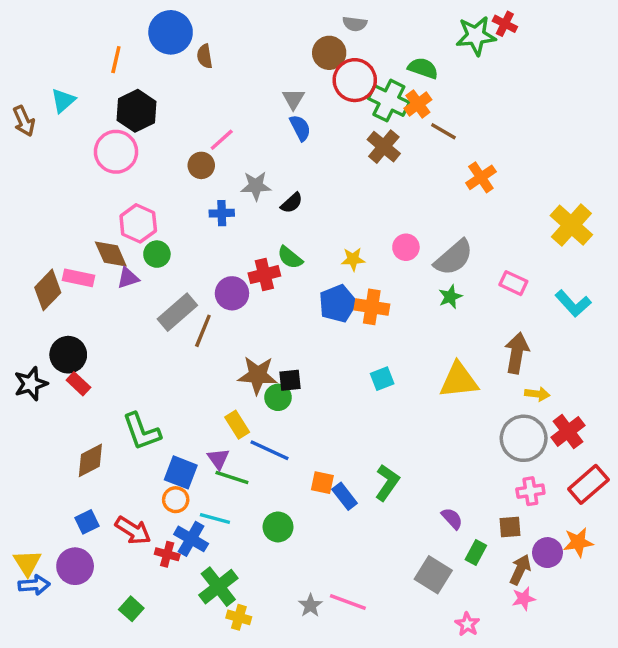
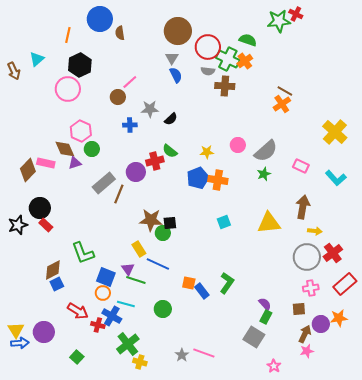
gray semicircle: (355, 24) -> (208, 71), moved
brown circle: (329, 53) -> (178, 31), moved, size x1.4
brown line: (443, 131) -> (285, 91), moved
brown cross: (384, 147) -> (225, 86), turned -36
blue square: (87, 522) -> (57, 284), moved
green rectangle: (476, 553) -> (266, 317), moved

